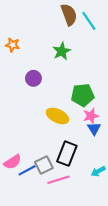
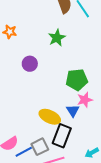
yellow ellipse: (57, 116) -> (50, 117), moved
blue triangle: (94, 128) -> (73, 111), moved

